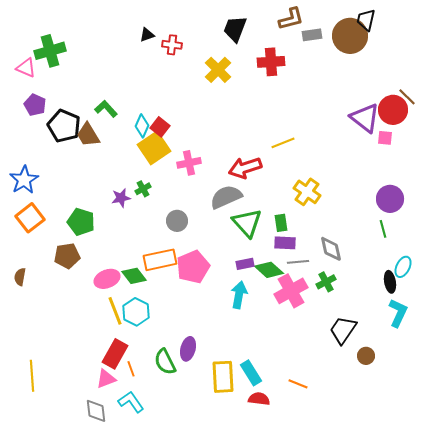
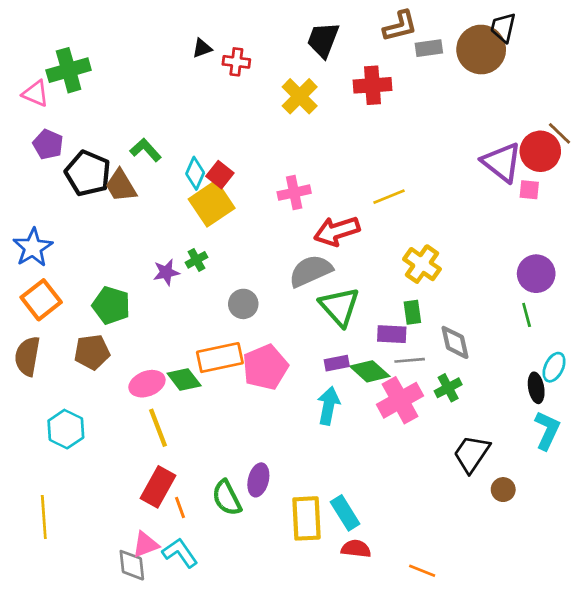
pink cross: (189, 163) -> (294, 193), moved
green rectangle: (281, 223) -> (412, 312), moved
brown semicircle: (20, 277) -> (27, 356), moved, size x1.6
cyan hexagon: (136, 312) -> (66, 429), moved
pink triangle: (106, 379) -> (146, 545), moved
orange line: (298, 384) -> (422, 571), moved

